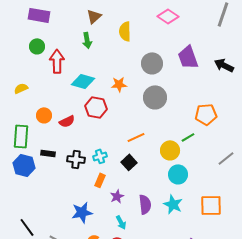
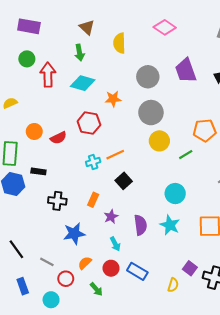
brown triangle: (94, 16) -> (87, 27), turned -35
cyan diamond: (83, 81) -> (83, 83), moved
orange line: (136, 137) -> (115, 155), moved
yellow circle: (170, 150) -> (159, 141), moved
cyan cross: (100, 156) -> (93, 162), moved
black cross: (76, 159) -> (57, 201), moved

